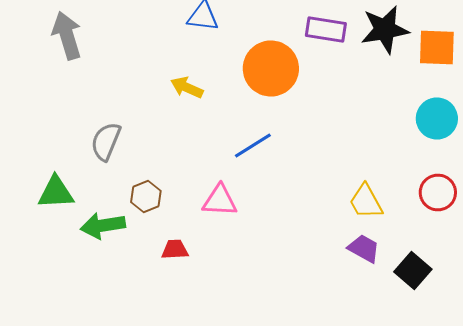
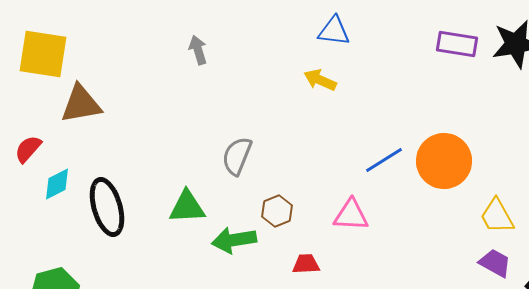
gray arrow: (67, 36) -> (198, 50), size x0.6
orange circle: (271, 68) -> (444, 161), moved
yellow arrow: (187, 88) -> (320, 80), moved

